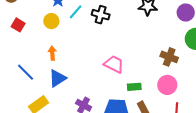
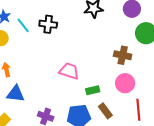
cyan line: (76, 12) -> (23, 25), turned -70
blue triangle: (57, 78) -> (16, 94), turned 48

